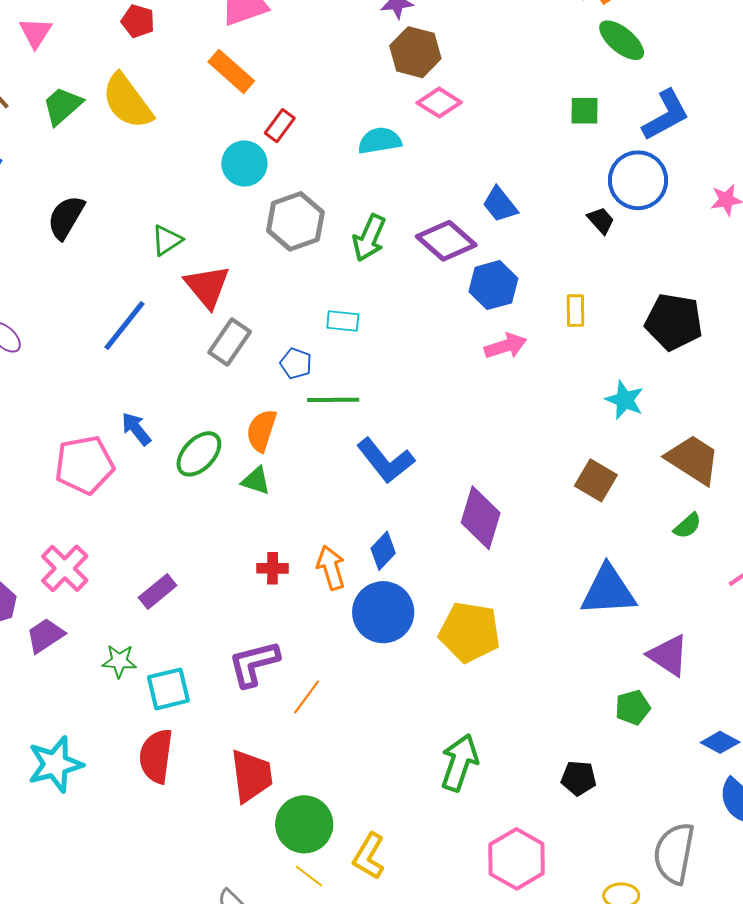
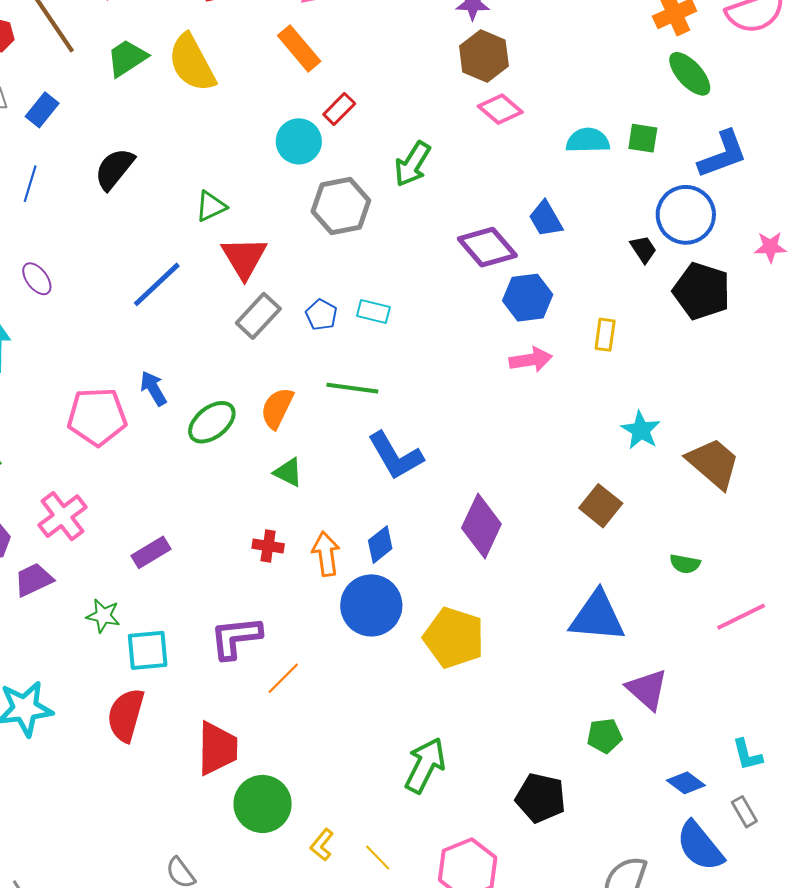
cyan semicircle: (380, 141) -> (588, 140), moved
green arrow: (369, 238) -> (412, 164), moved
black pentagon: (674, 322) -> (702, 291), moved
blue pentagon: (296, 363) -> (321, 315), moved
brown trapezoid: (693, 459) -> (713, 463), moved
green triangle: (256, 481) -> (288, 472), moved
green semicircle: (688, 526) -> (685, 564), turned 44
black pentagon: (579, 778) -> (541, 798), size x1.4
yellow L-shape: (369, 856) -> (322, 845), size x0.7
yellow line: (309, 876) -> (378, 858), moved

